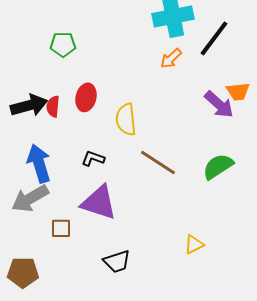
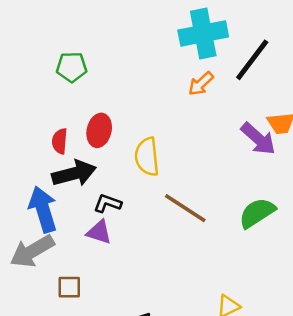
black arrow: (29, 105) -> (74, 173), moved
purple triangle: (99, 202) -> (99, 232), moved, size x0.6

